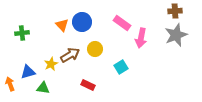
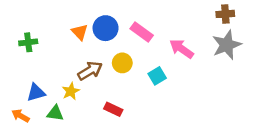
pink rectangle: (122, 23) -> (142, 32), moved
pink arrow: (141, 38) -> (182, 49), turned 114
yellow star: (51, 64) -> (71, 91), moved
cyan square: (121, 67) -> (157, 76), moved
orange arrow: (10, 84) -> (20, 116), moved, turned -40

